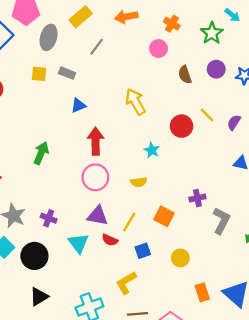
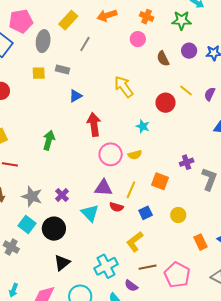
green star: (212, 33) -> (182, 20), turned -30
pink circle: (95, 177) -> (111, 154), moved
purple cross: (49, 218) -> (62, 195), turned 32

